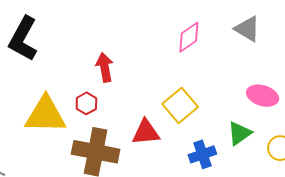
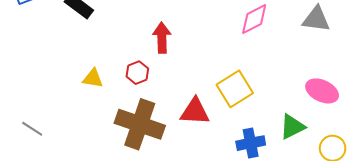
gray triangle: (247, 29) -> (316, 19), turned -32
yellow triangle: (45, 115) -> (93, 78), size x0.5

